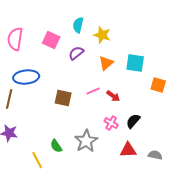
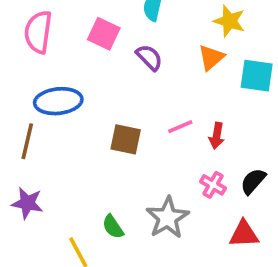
yellow star: (102, 35) -> (229, 21), moved
purple semicircle: (76, 53) -> (149, 57), turned 84
orange triangle: (106, 63) -> (211, 57), moved
red arrow: (113, 96) -> (217, 136), turned 64

